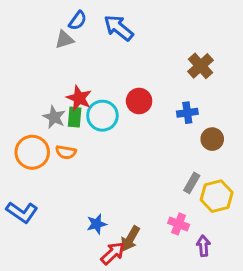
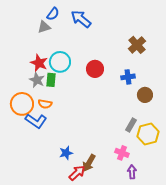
red star: (79, 98) -> (39, 63), moved
cyan circle: (102, 116) -> (60, 62), moved
blue L-shape: (22, 212) -> (36, 121), moved
purple arrow: (203, 246) -> (132, 172), moved

